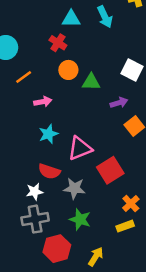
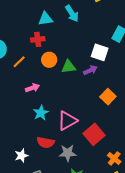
red cross: (58, 43) -> (38, 39), turned -32
orange line: (24, 77) -> (19, 62), moved
purple arrow: (119, 103) -> (90, 70), moved
white star: (35, 192) -> (21, 156), moved

